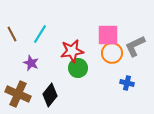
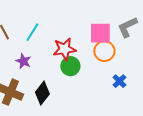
gray L-shape: (135, 46) -> (127, 27), moved
blue cross: (127, 83) -> (119, 81), turned 32

